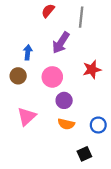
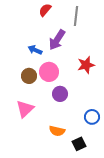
blue arrow: (28, 52) -> (35, 50), moved, turned -72
brown circle: (18, 76) -> (29, 76), moved
orange semicircle: (66, 124) -> (57, 131), moved

